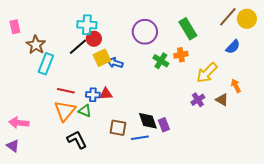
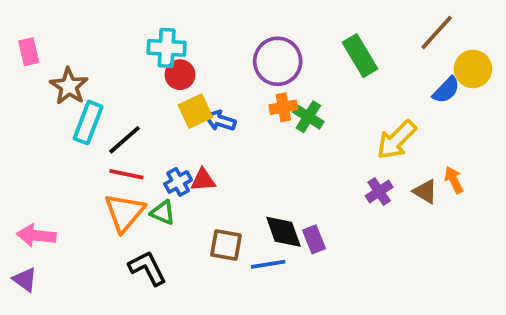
yellow circle: (247, 19) -> (473, 69), moved
black line: (78, 47) -> (124, 140), moved
orange cross: (181, 55) -> (283, 107), moved
orange arrow: (236, 86) -> (454, 180), moved
blue cross: (93, 95) -> (178, 182), turned -32

